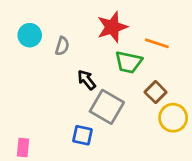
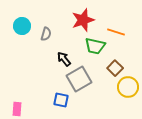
gray square: (107, 107) -> (79, 79), turned 30

